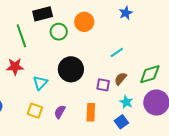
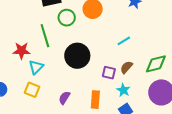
green line: (21, 36) -> (45, 36), moved
cyan triangle: (40, 83) -> (36, 67), moved
cyan star: (126, 102) -> (123, 90), moved
yellow square: (35, 111) -> (32, 90), moved

